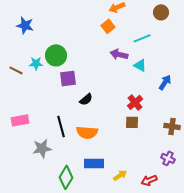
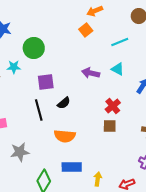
purple arrow: (119, 54) -> (91, 73), moved
green circle: (56, 55) -> (34, 48), moved
black line: (61, 126) -> (39, 110), moved
yellow arrow: (120, 175) -> (98, 179), turned -48

